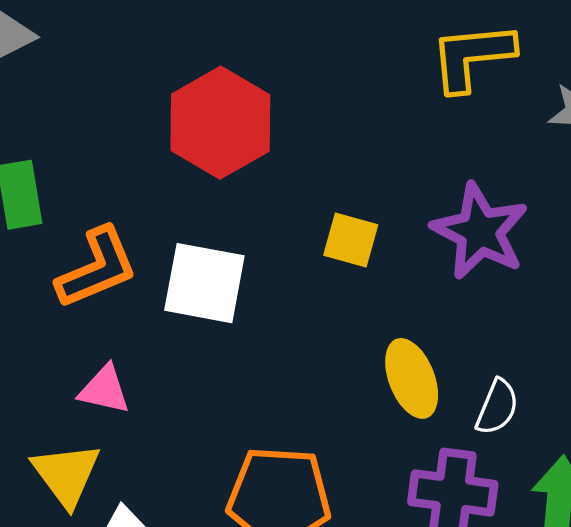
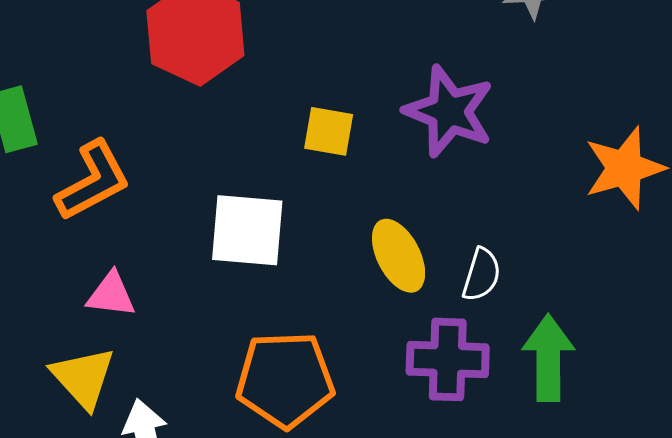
white square: (204, 283) -> (247, 230), moved

